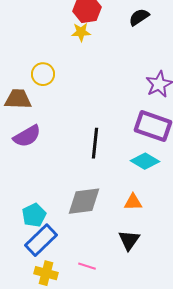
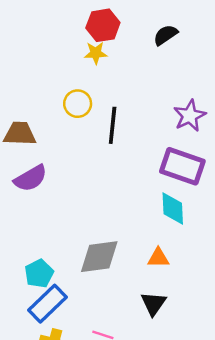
yellow circle: (43, 74) -> (78, 104), moved
black line: (95, 143) -> (113, 125), moved
cyan diamond: (145, 161) -> (173, 208), turned 56

